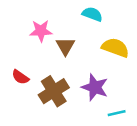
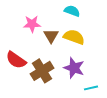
yellow semicircle: (115, 48) -> (74, 37), moved
red semicircle: (20, 77) -> (16, 60), size x1.5

